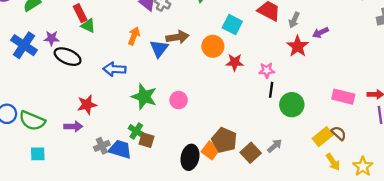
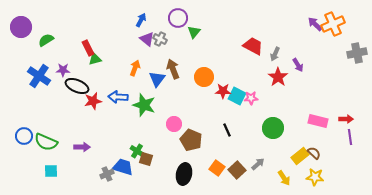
cyan square: (232, 25) -> (237, 96), moved
green triangle: (88, 26) -> (95, 59), turned -40
purple arrow: (320, 33) -> (298, 65), turned -96
brown arrow: (177, 37) -> (173, 69), turned -102
black line: (271, 90) -> (227, 130), moved, turned -32
green star: (144, 97) -> (144, 105), moved
red star: (87, 105) -> (93, 101), moved
brown pentagon: (224, 140) -> (191, 140), moved
gray cross: (102, 146) -> (107, 174), moved
orange square: (211, 150) -> (217, 168), moved
yellow arrow: (333, 162) -> (284, 178), moved
yellow star: (363, 166) -> (315, 177), moved, turned -30

